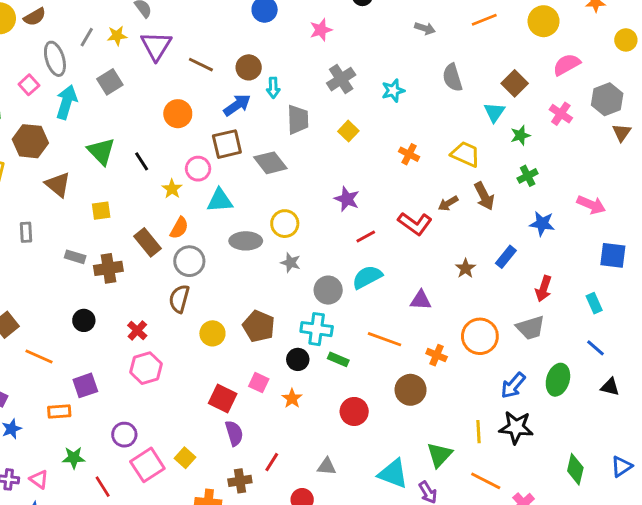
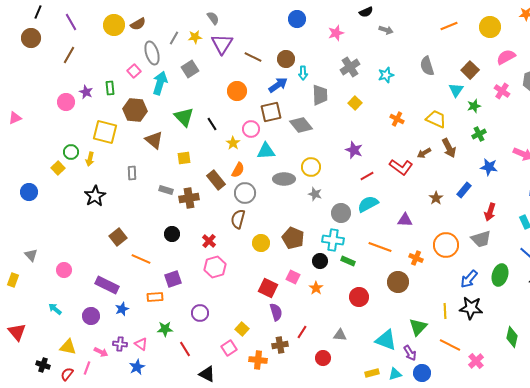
gray arrow: (425, 28) -> (386, 30), moved
pink square: (147, 465) -> (229, 348), moved, size x0.7

